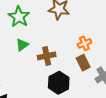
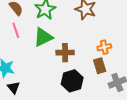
green triangle: (22, 45) -> (43, 37), size x1.5

